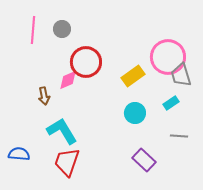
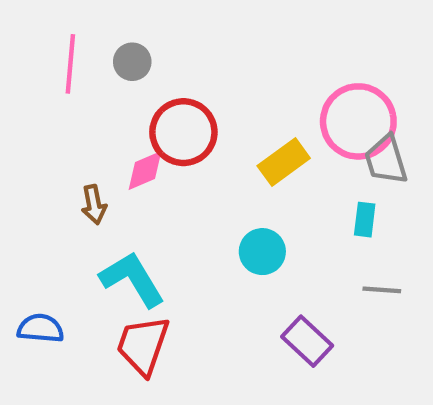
cyan rectangle: (171, 103) -> (365, 220), turned -49
cyan circle: (135, 113) -> (262, 252), moved

